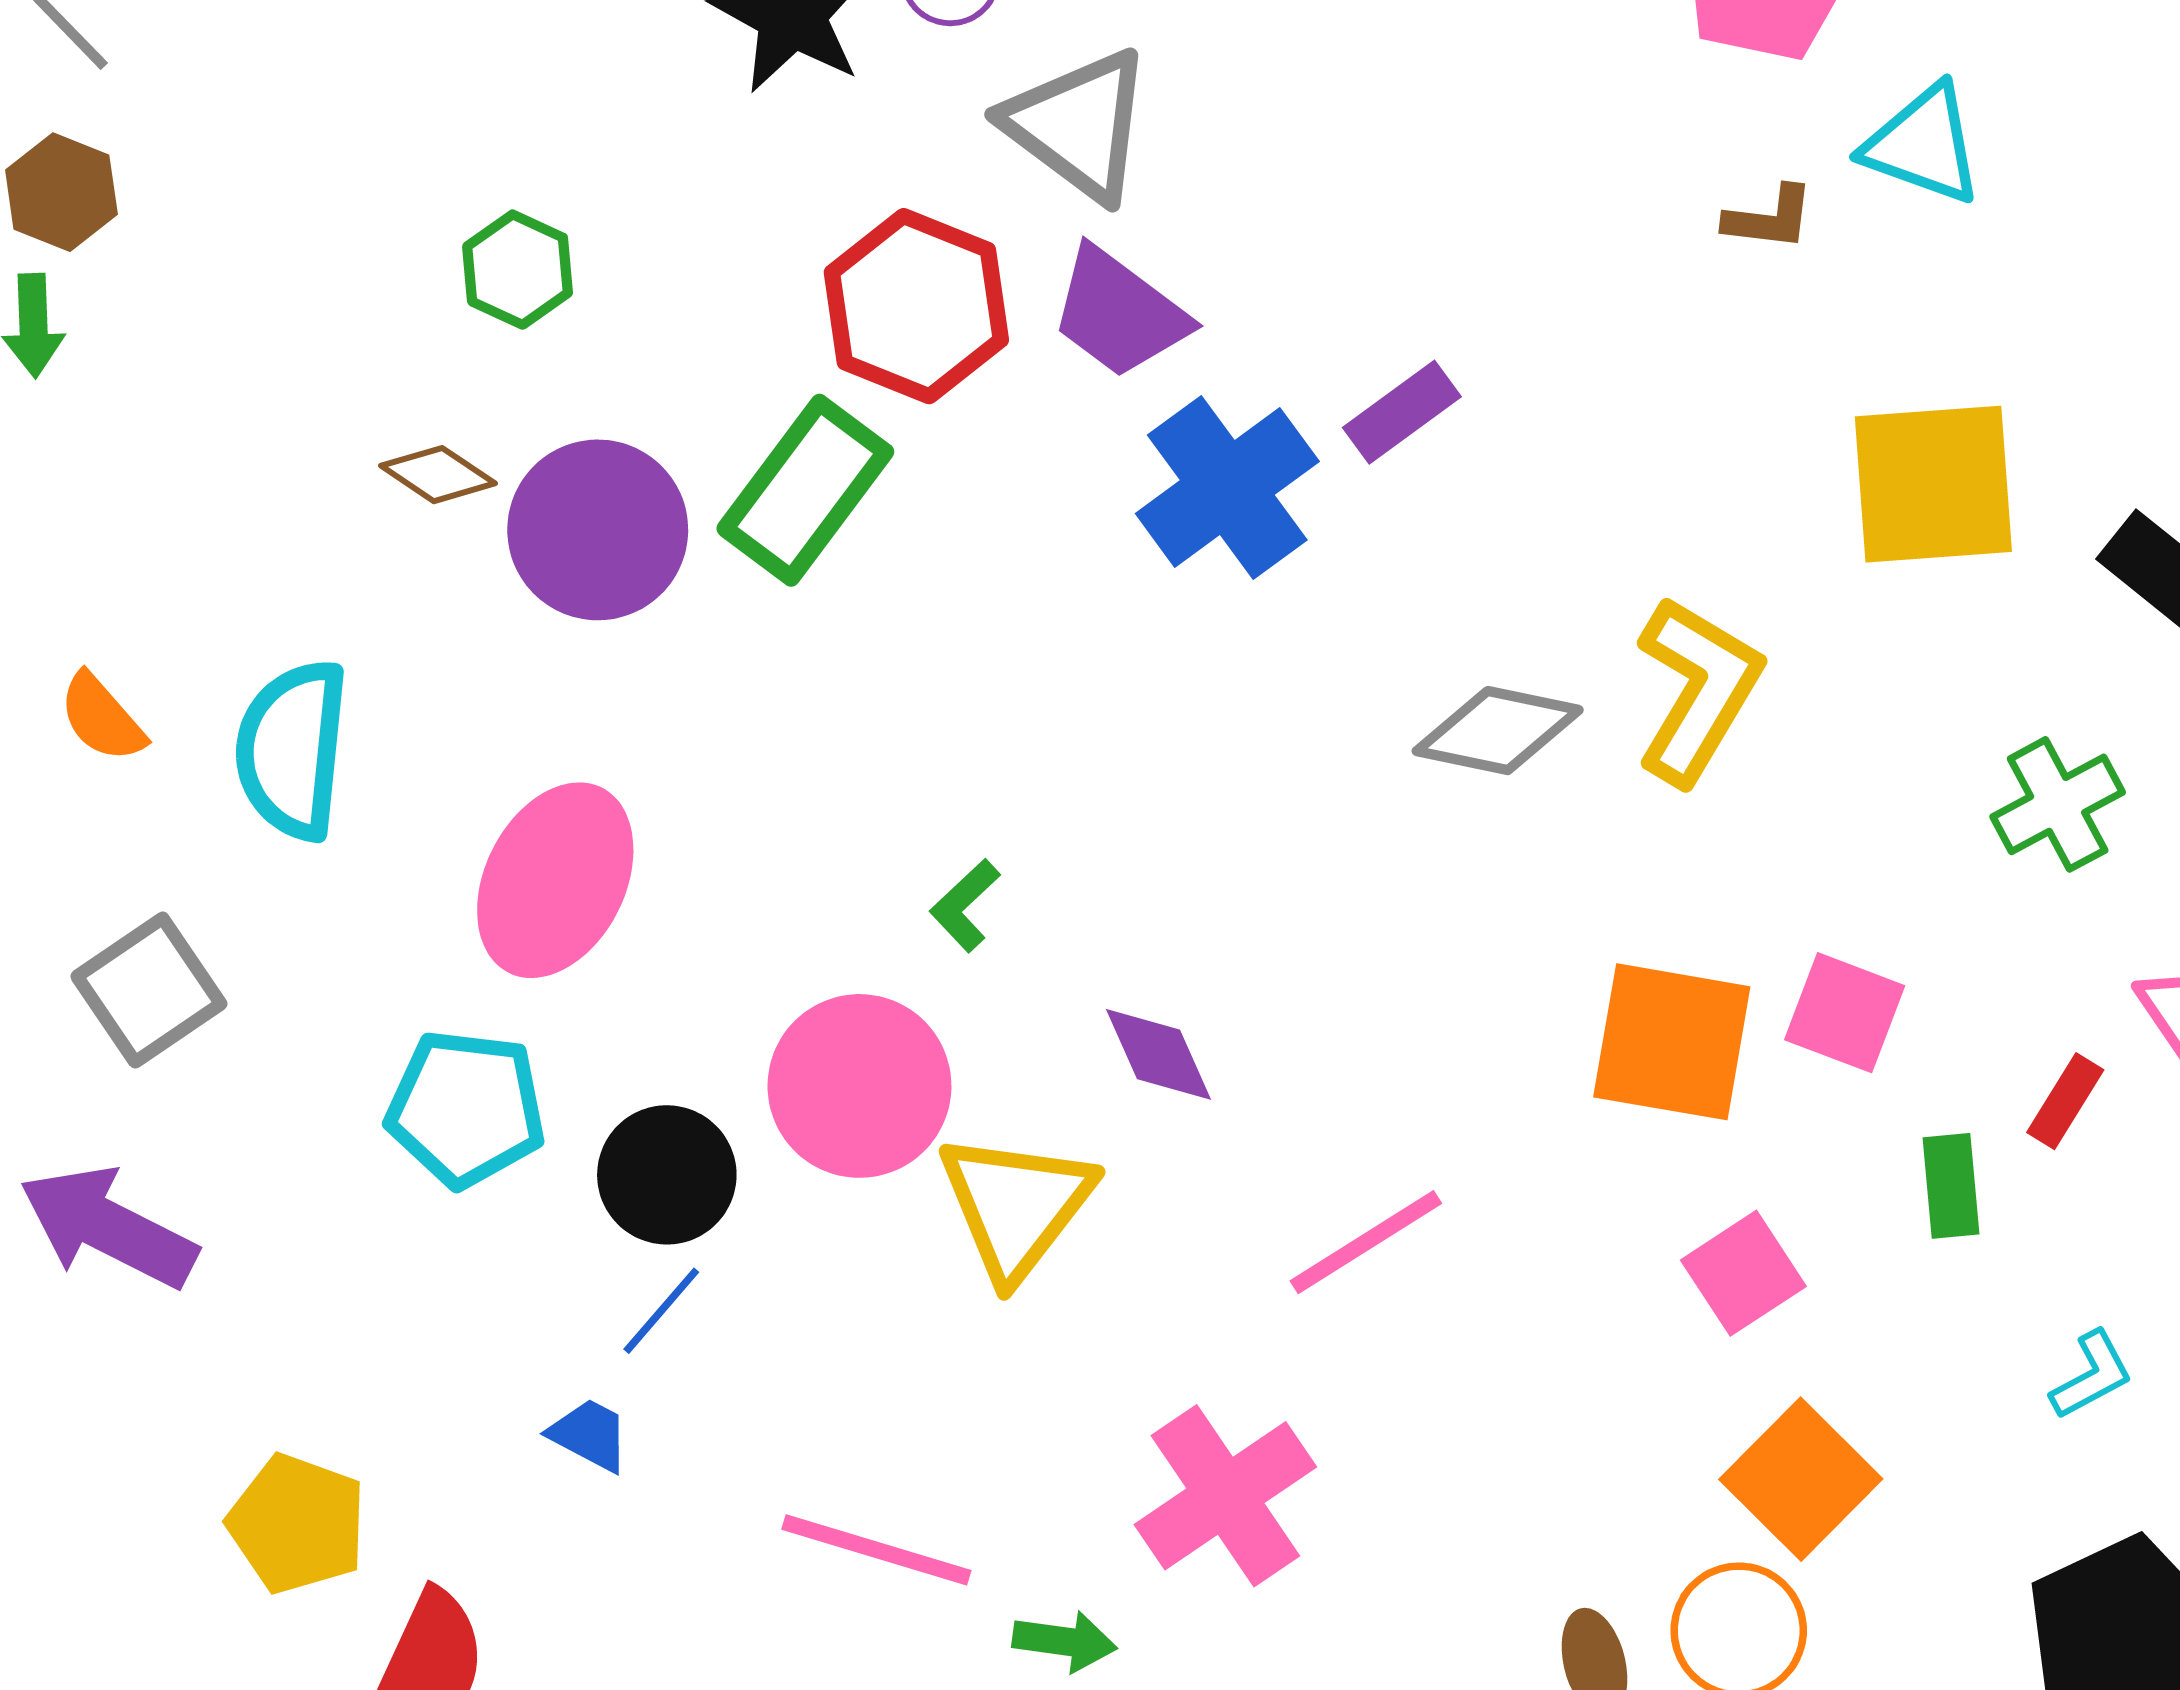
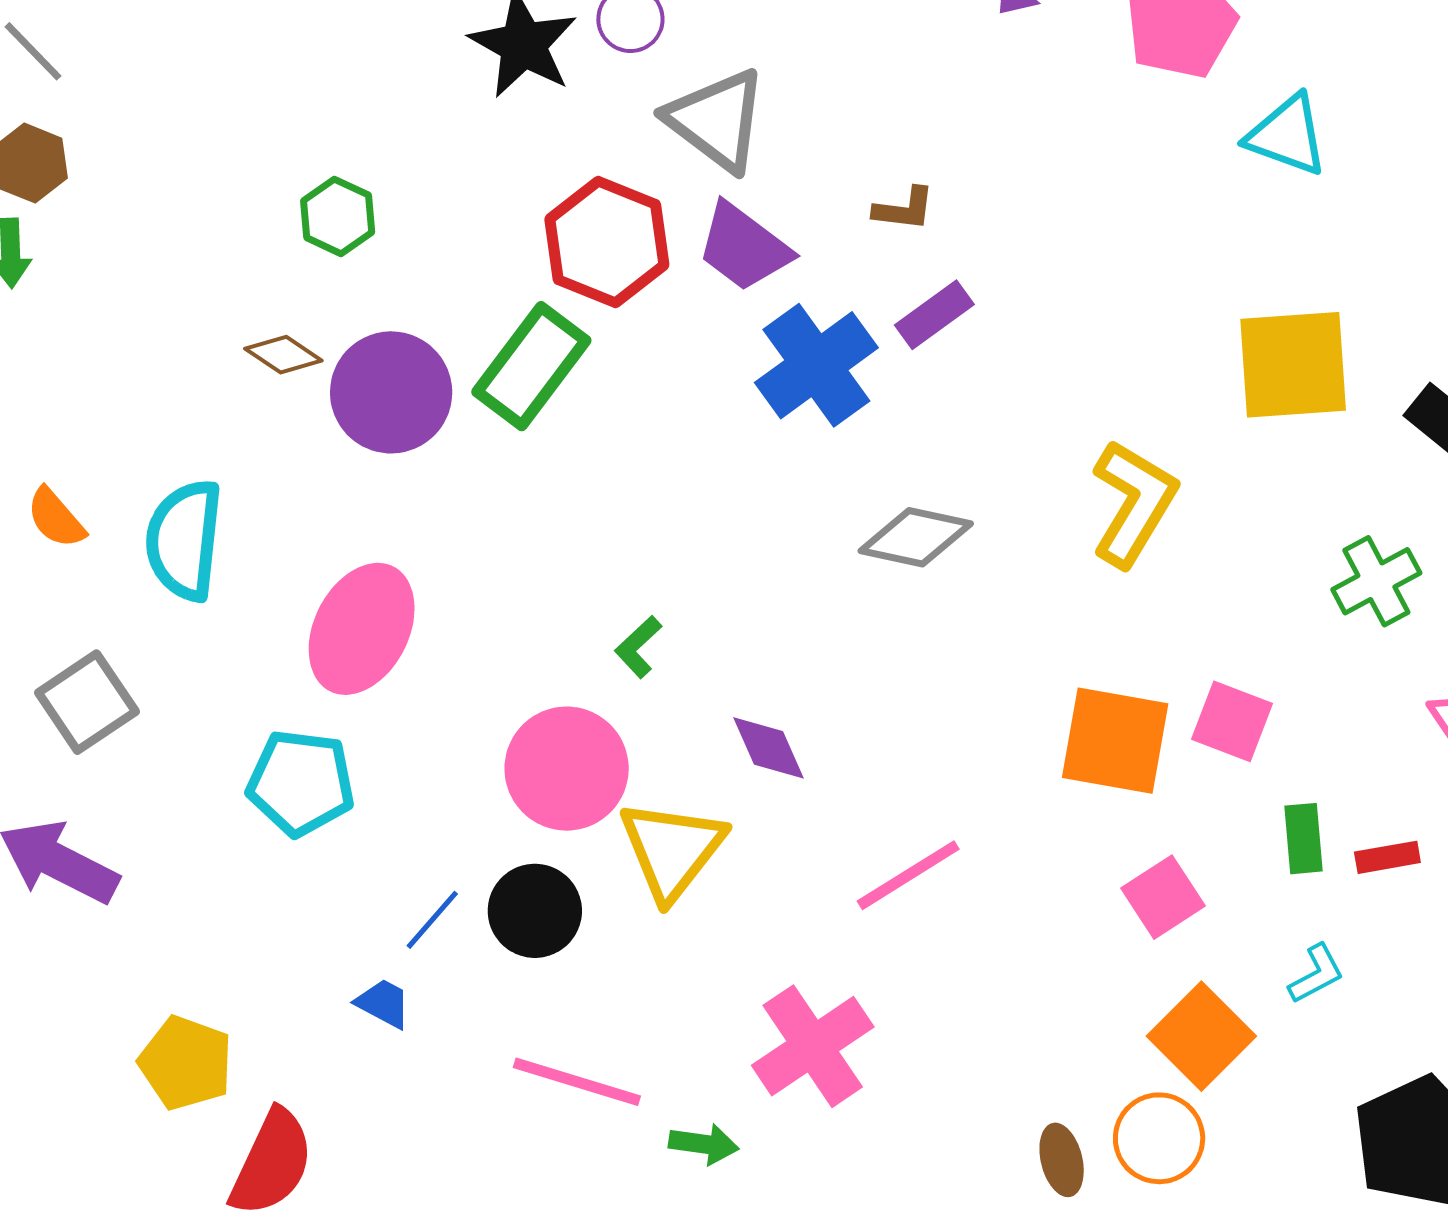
brown L-shape: (1769, 218) -> (904, 209), moved
gray diamond: (1498, 731) -> (916, 537), moved
red rectangle: (2065, 1101) -> (1387, 857), moved, turned 48
black circle: (667, 1175) -> (535, 911), moved
cyan L-shape: (2092, 1375) -> (1316, 974), moved

